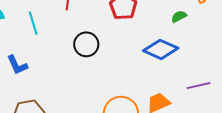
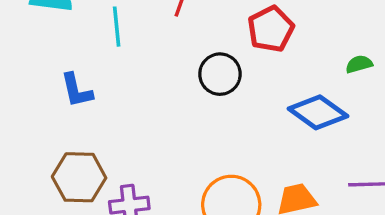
black circle: (86, 44) -> (220, 74), moved

